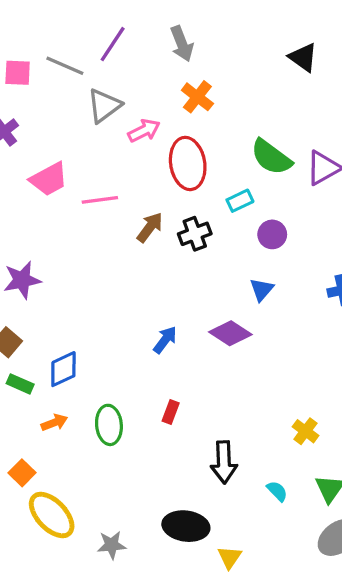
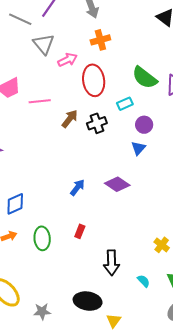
orange cross: (197, 97) -> (100, 40), turned 36
gray triangle: (104, 106) -> (44, 44), turned -35
blue triangle: (262, 290) -> (138, 148), moved

